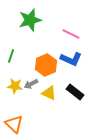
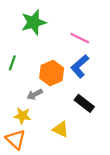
blue L-shape: (71, 59) -> (80, 66), turned 115
yellow star: (15, 86) -> (22, 116), moved
yellow triangle: (49, 93) -> (61, 129), moved

